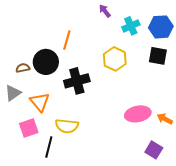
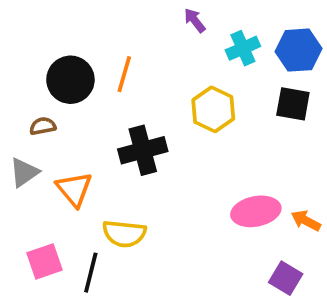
black circle: (46, 62) -> (70, 80), moved
pink square: (29, 128) -> (45, 261), moved

